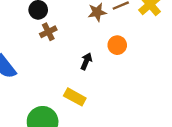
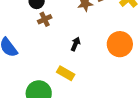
orange circle: (117, 45) -> (120, 44), moved, size x1.6

